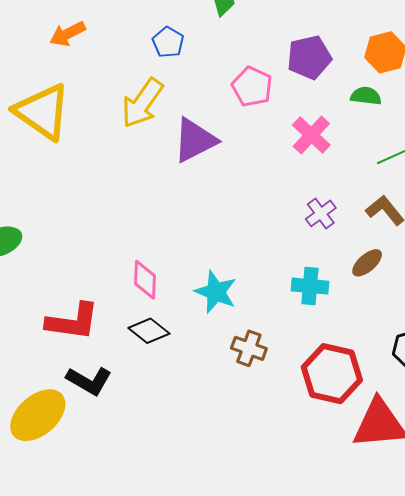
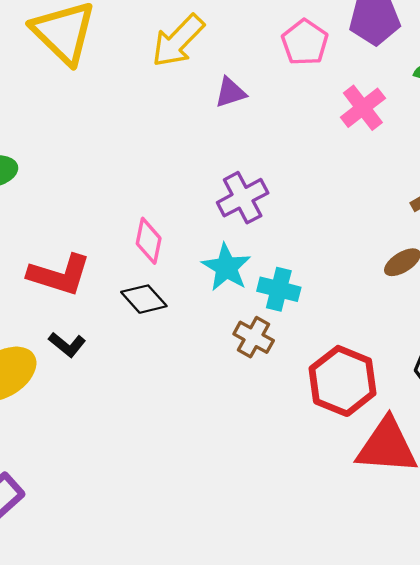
purple triangle: (195, 140) -> (230, 92), size x0.6
purple cross: (321, 213) -> (243, 198), moved, size x1.4
cyan cross: (310, 286) -> (279, 289), moved
black L-shape: (89, 381) -> (67, 345), size x0.7

